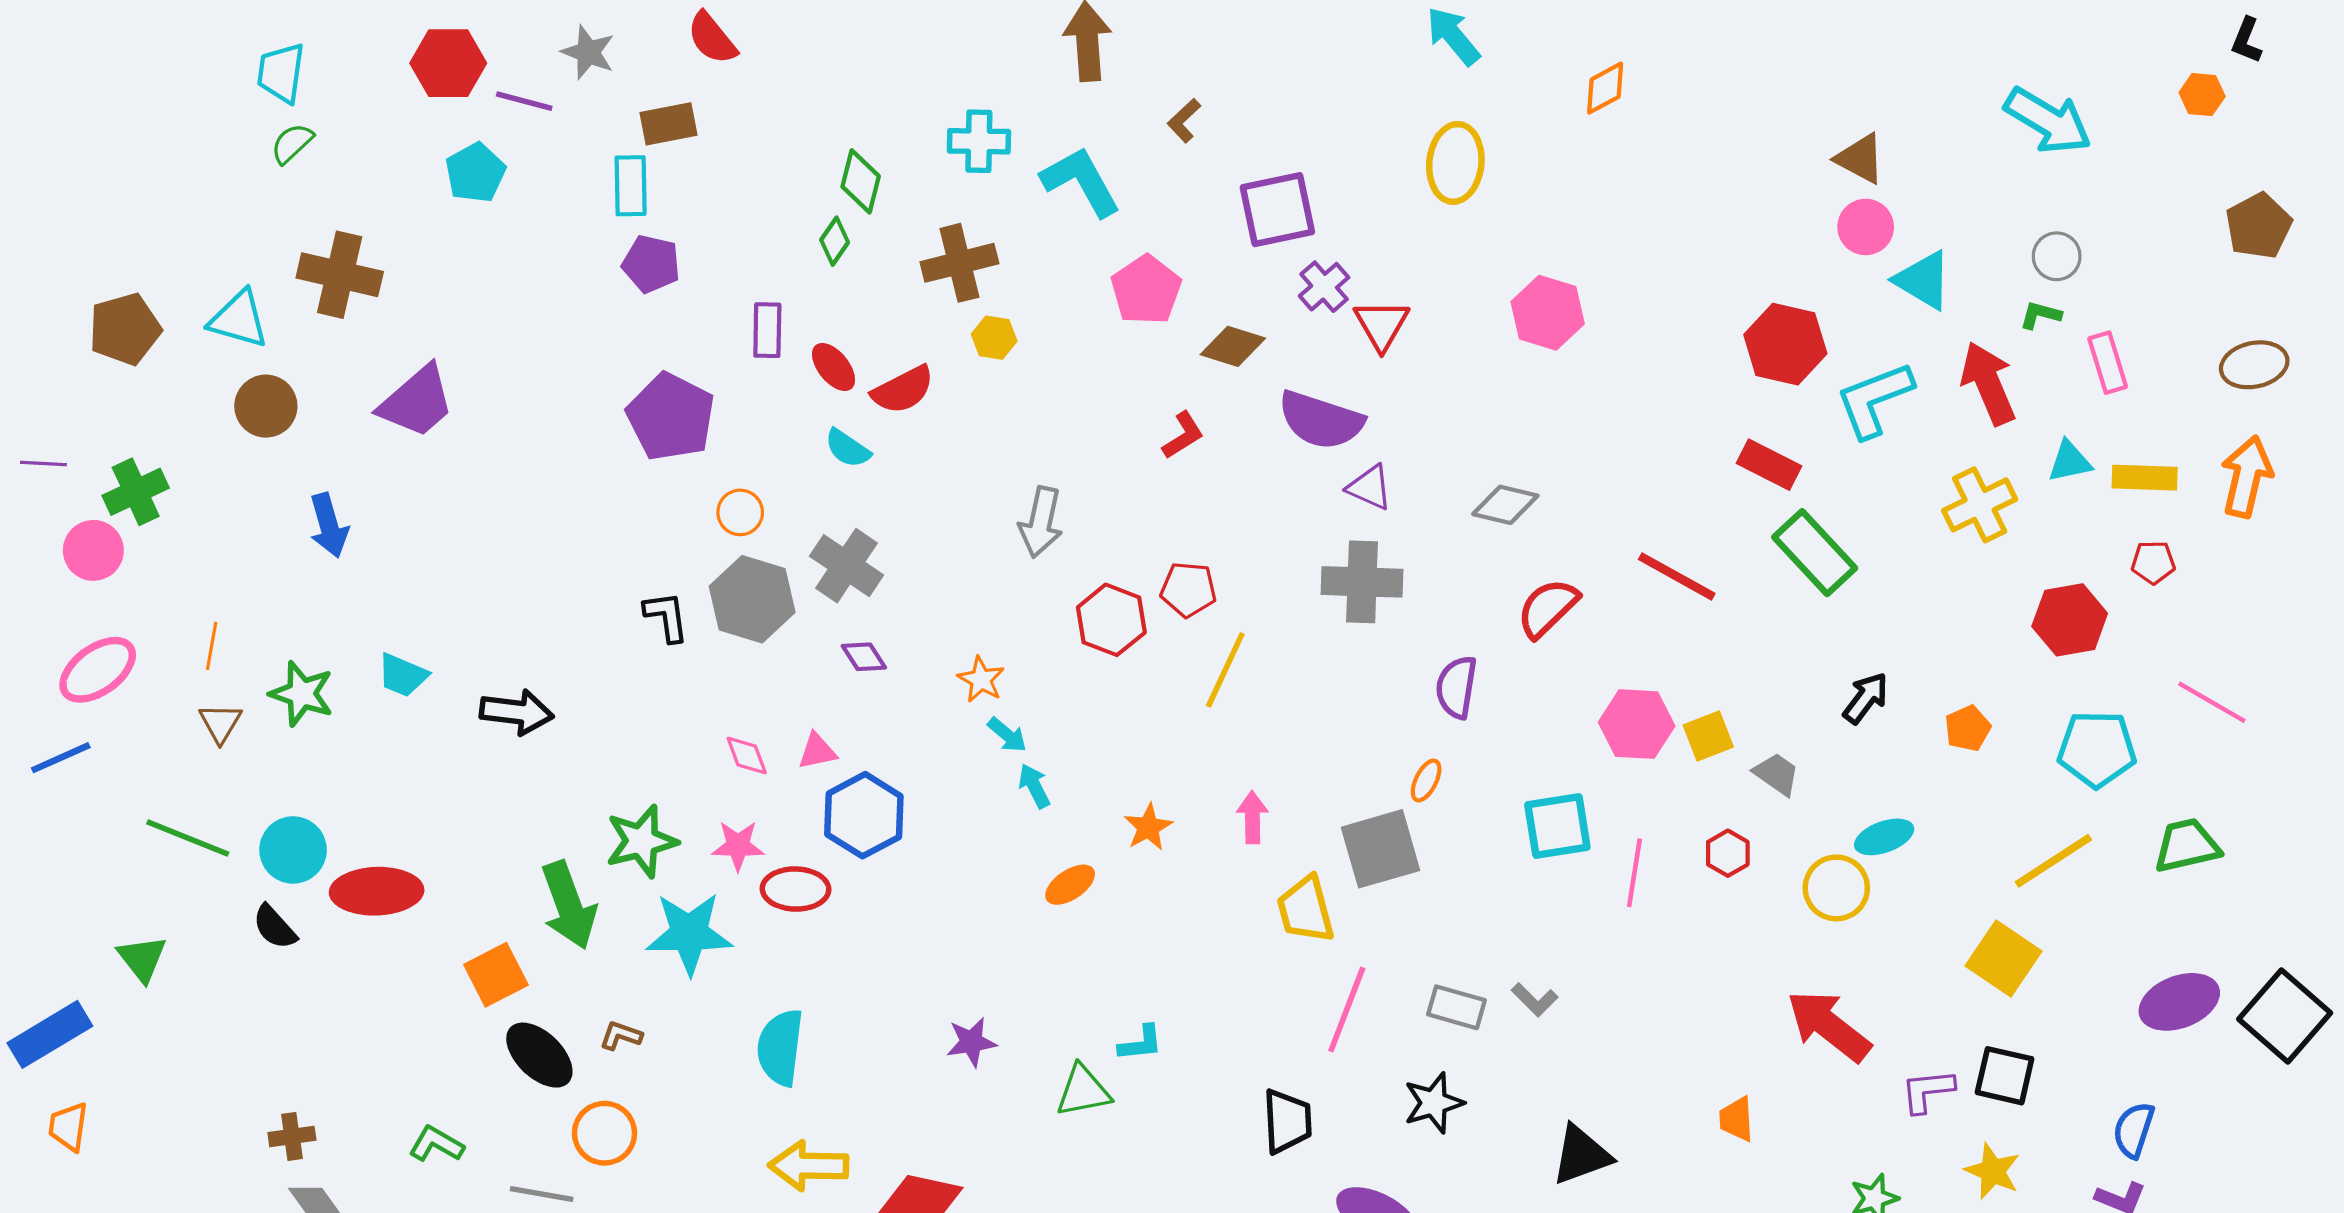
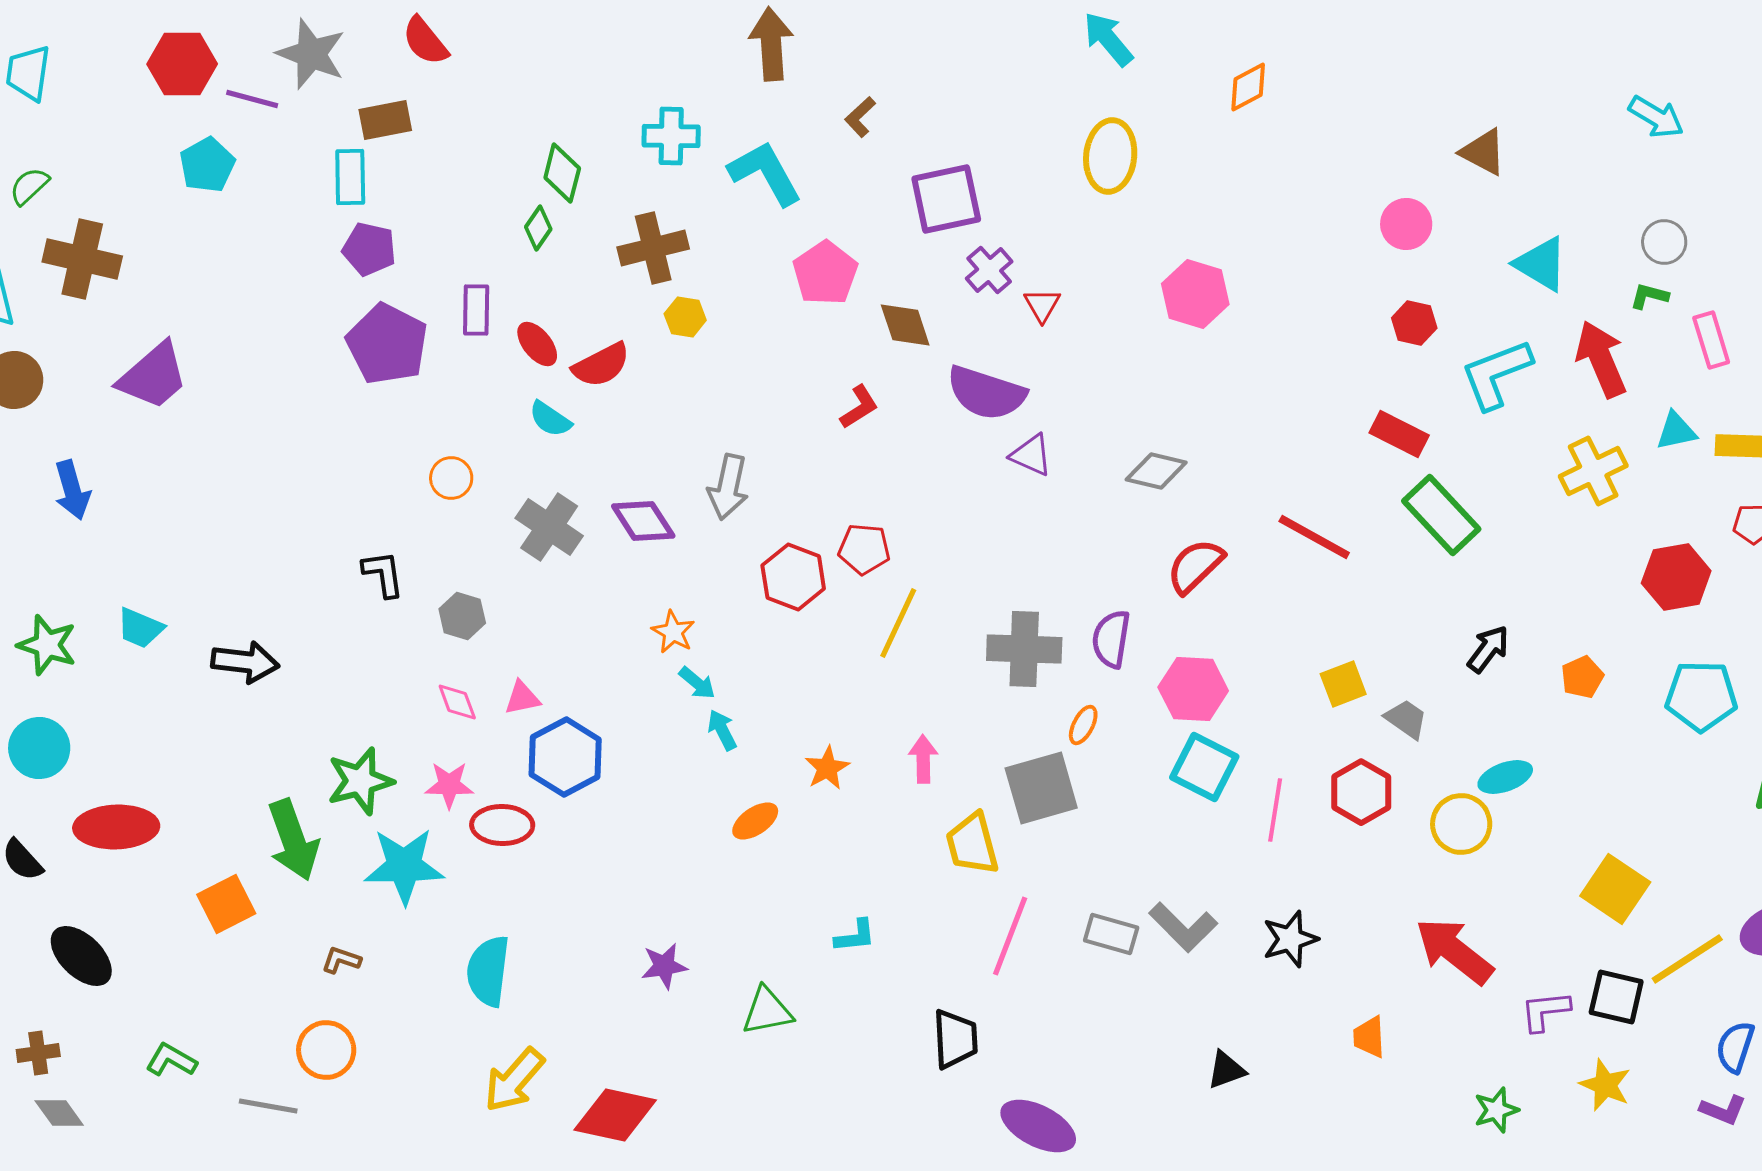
gray star: (588, 52) -> (311, 54), size x1.4
cyan arrow: (2048, 121) -> (1656, 117), size x0.7
green semicircle: (292, 143) -> (29, 186), moved
pink circle: (1866, 227) -> (1406, 224), moved
red triangle: (1382, 325) -> (1042, 305), size x0.7
red hexagon: (1785, 344) -> (1414, 323), size x0.6
brown diamond: (1233, 346) -> (905, 325), turned 54
purple pentagon: (671, 417) -> (387, 344), moved
gray cross: (1362, 582) -> (1024, 649), moved
gray hexagon: (752, 599) -> (462, 616), moved, size x0.6
purple diamond: (864, 657) -> (643, 521), moved, size x1.5
pink hexagon: (1637, 724) -> (1193, 689), moved
cyan square: (1557, 826) -> (1204, 767), turned 36
cyan circle: (293, 850) -> (39, 748), moved
red hexagon: (1728, 853) -> (1361, 792), size x1.5
yellow line: (2053, 861) -> (1687, 959), moved
gray L-shape: (1535, 1000) -> (1183, 927), size x1.6
cyan L-shape: (1141, 1043) -> (855, 936), moved
black ellipse: (539, 1055) -> (81, 956), moved
black star: (1434, 1103) -> (1290, 939), moved
black triangle: (1581, 1155) -> (1226, 1070), size x0.7
yellow arrow: (809, 1166) -> (514, 1080), turned -50

